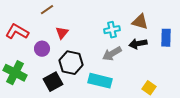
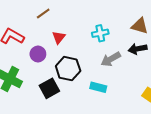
cyan cross: (112, 30) -> (100, 33), moved
cyan rectangle: (100, 81) -> (98, 87), size x0.7

